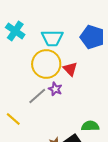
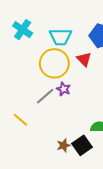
red triangle: (70, 69) -> (84, 59), moved

